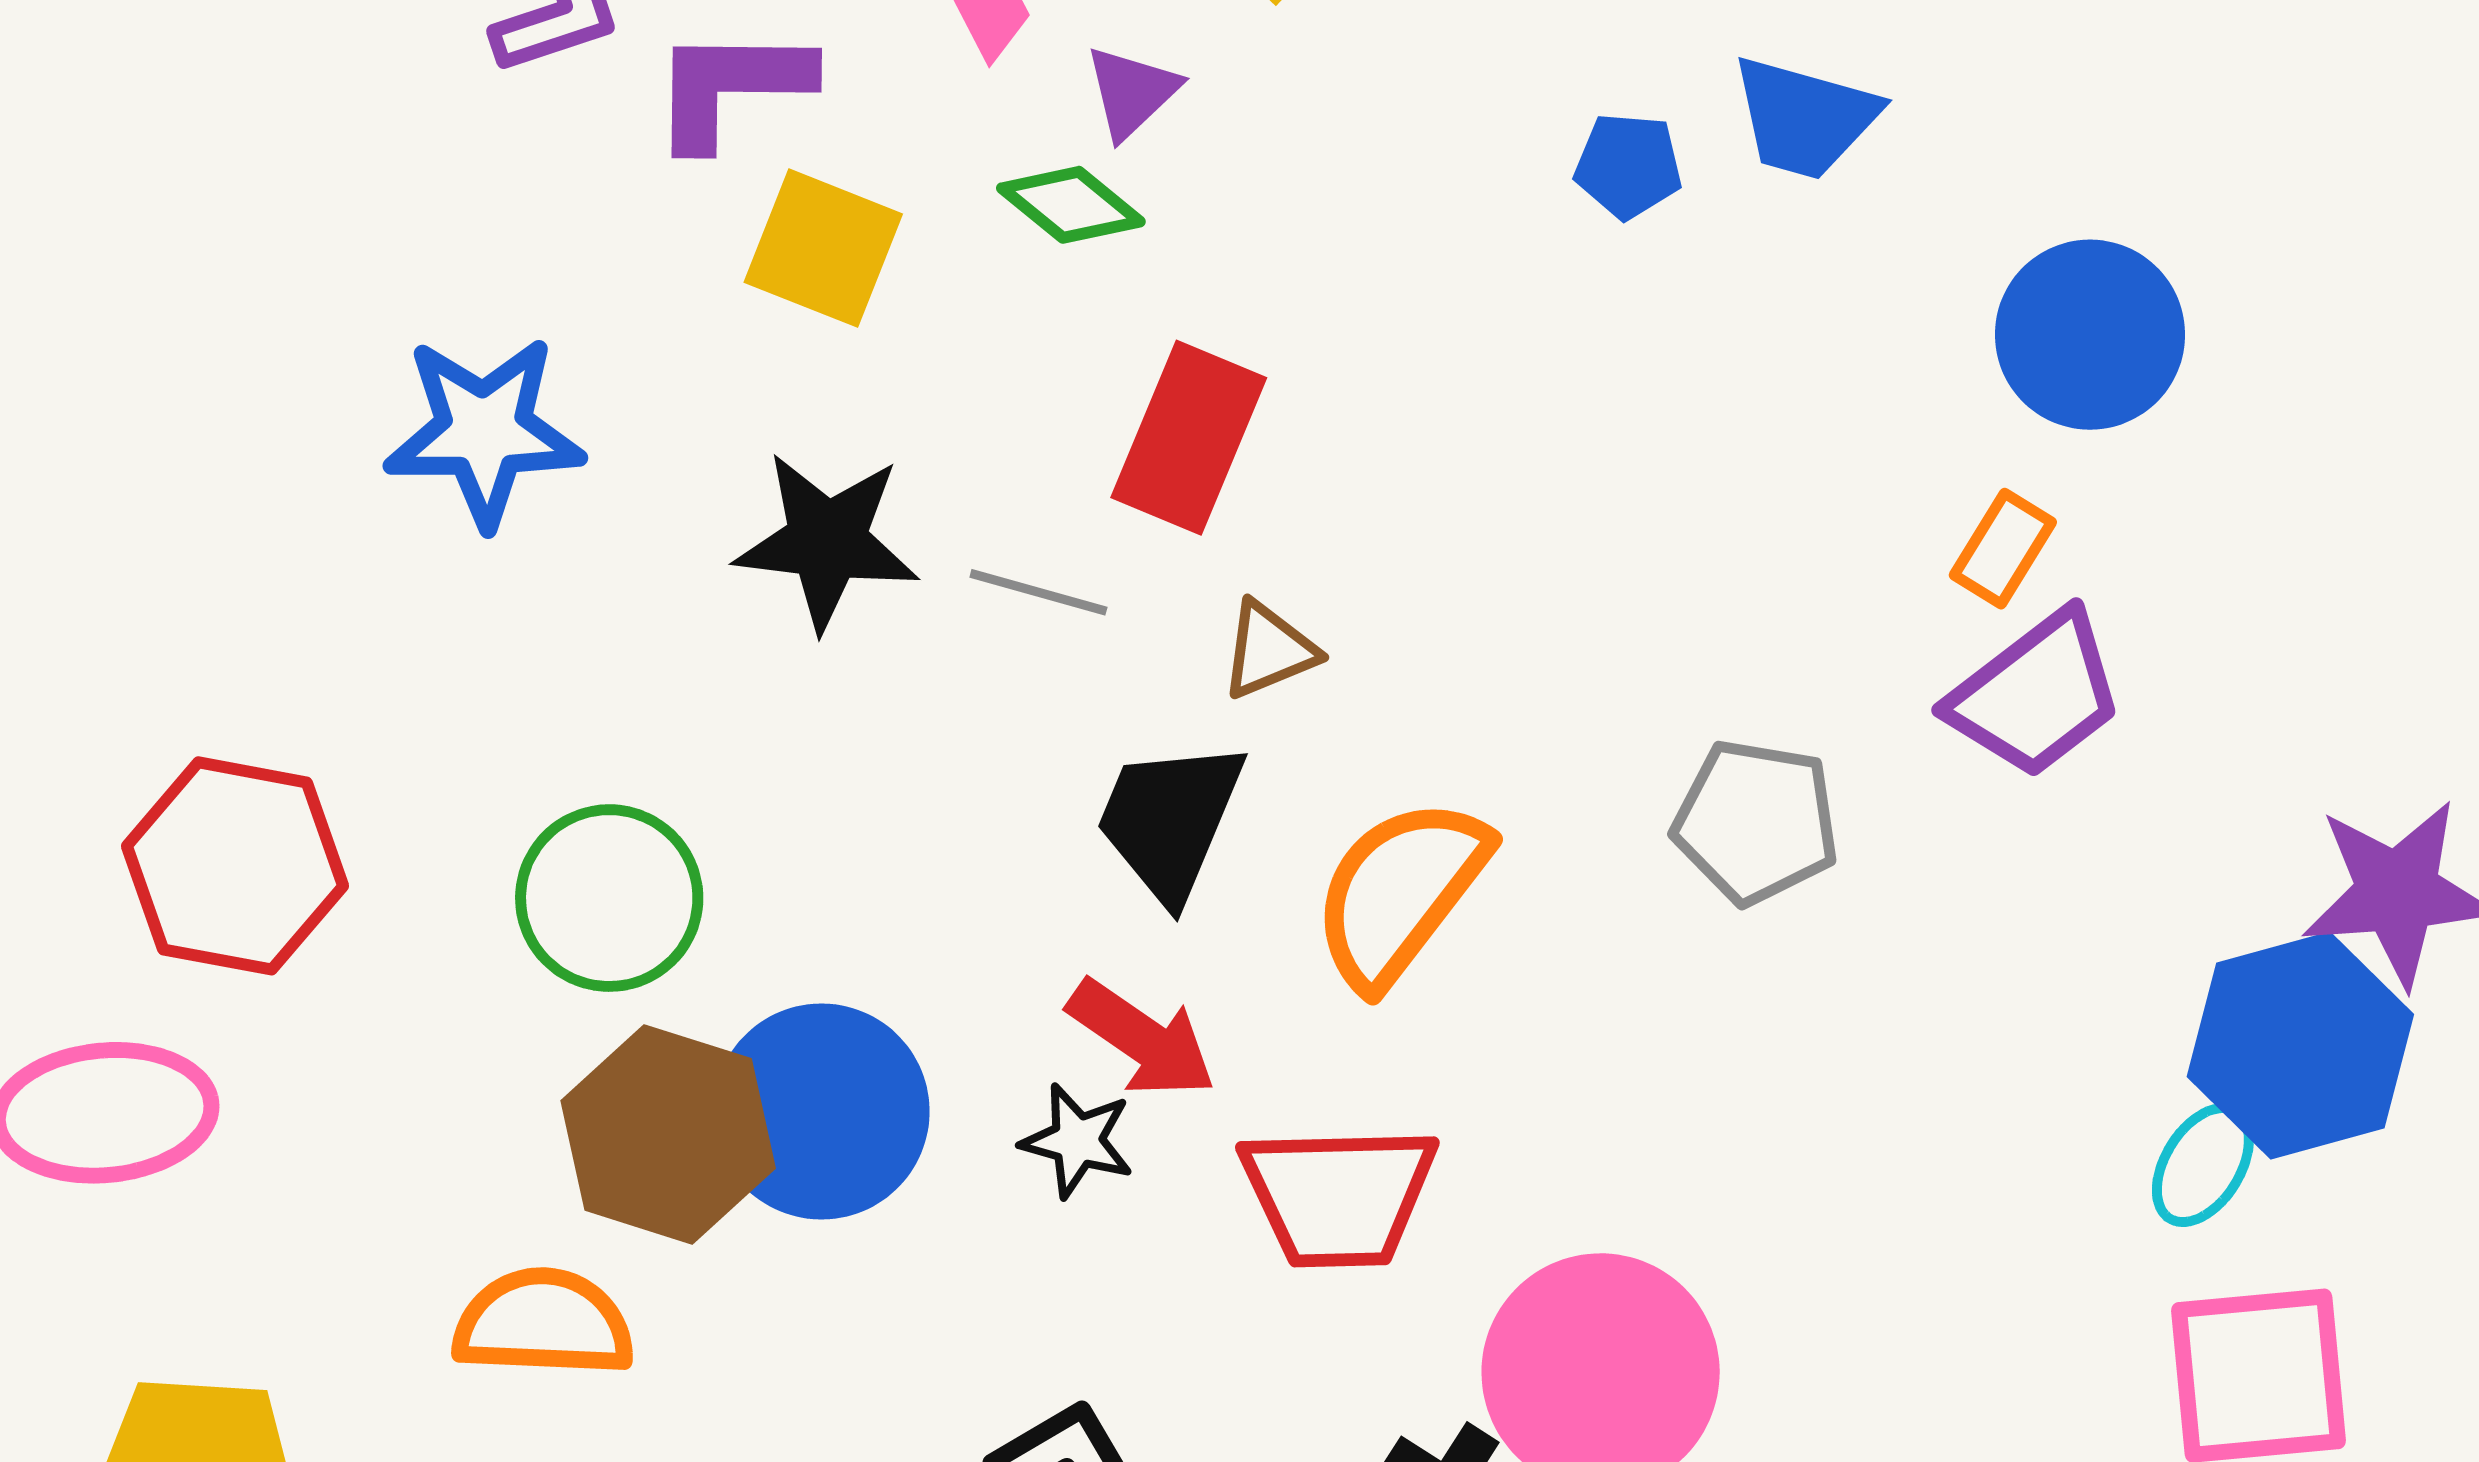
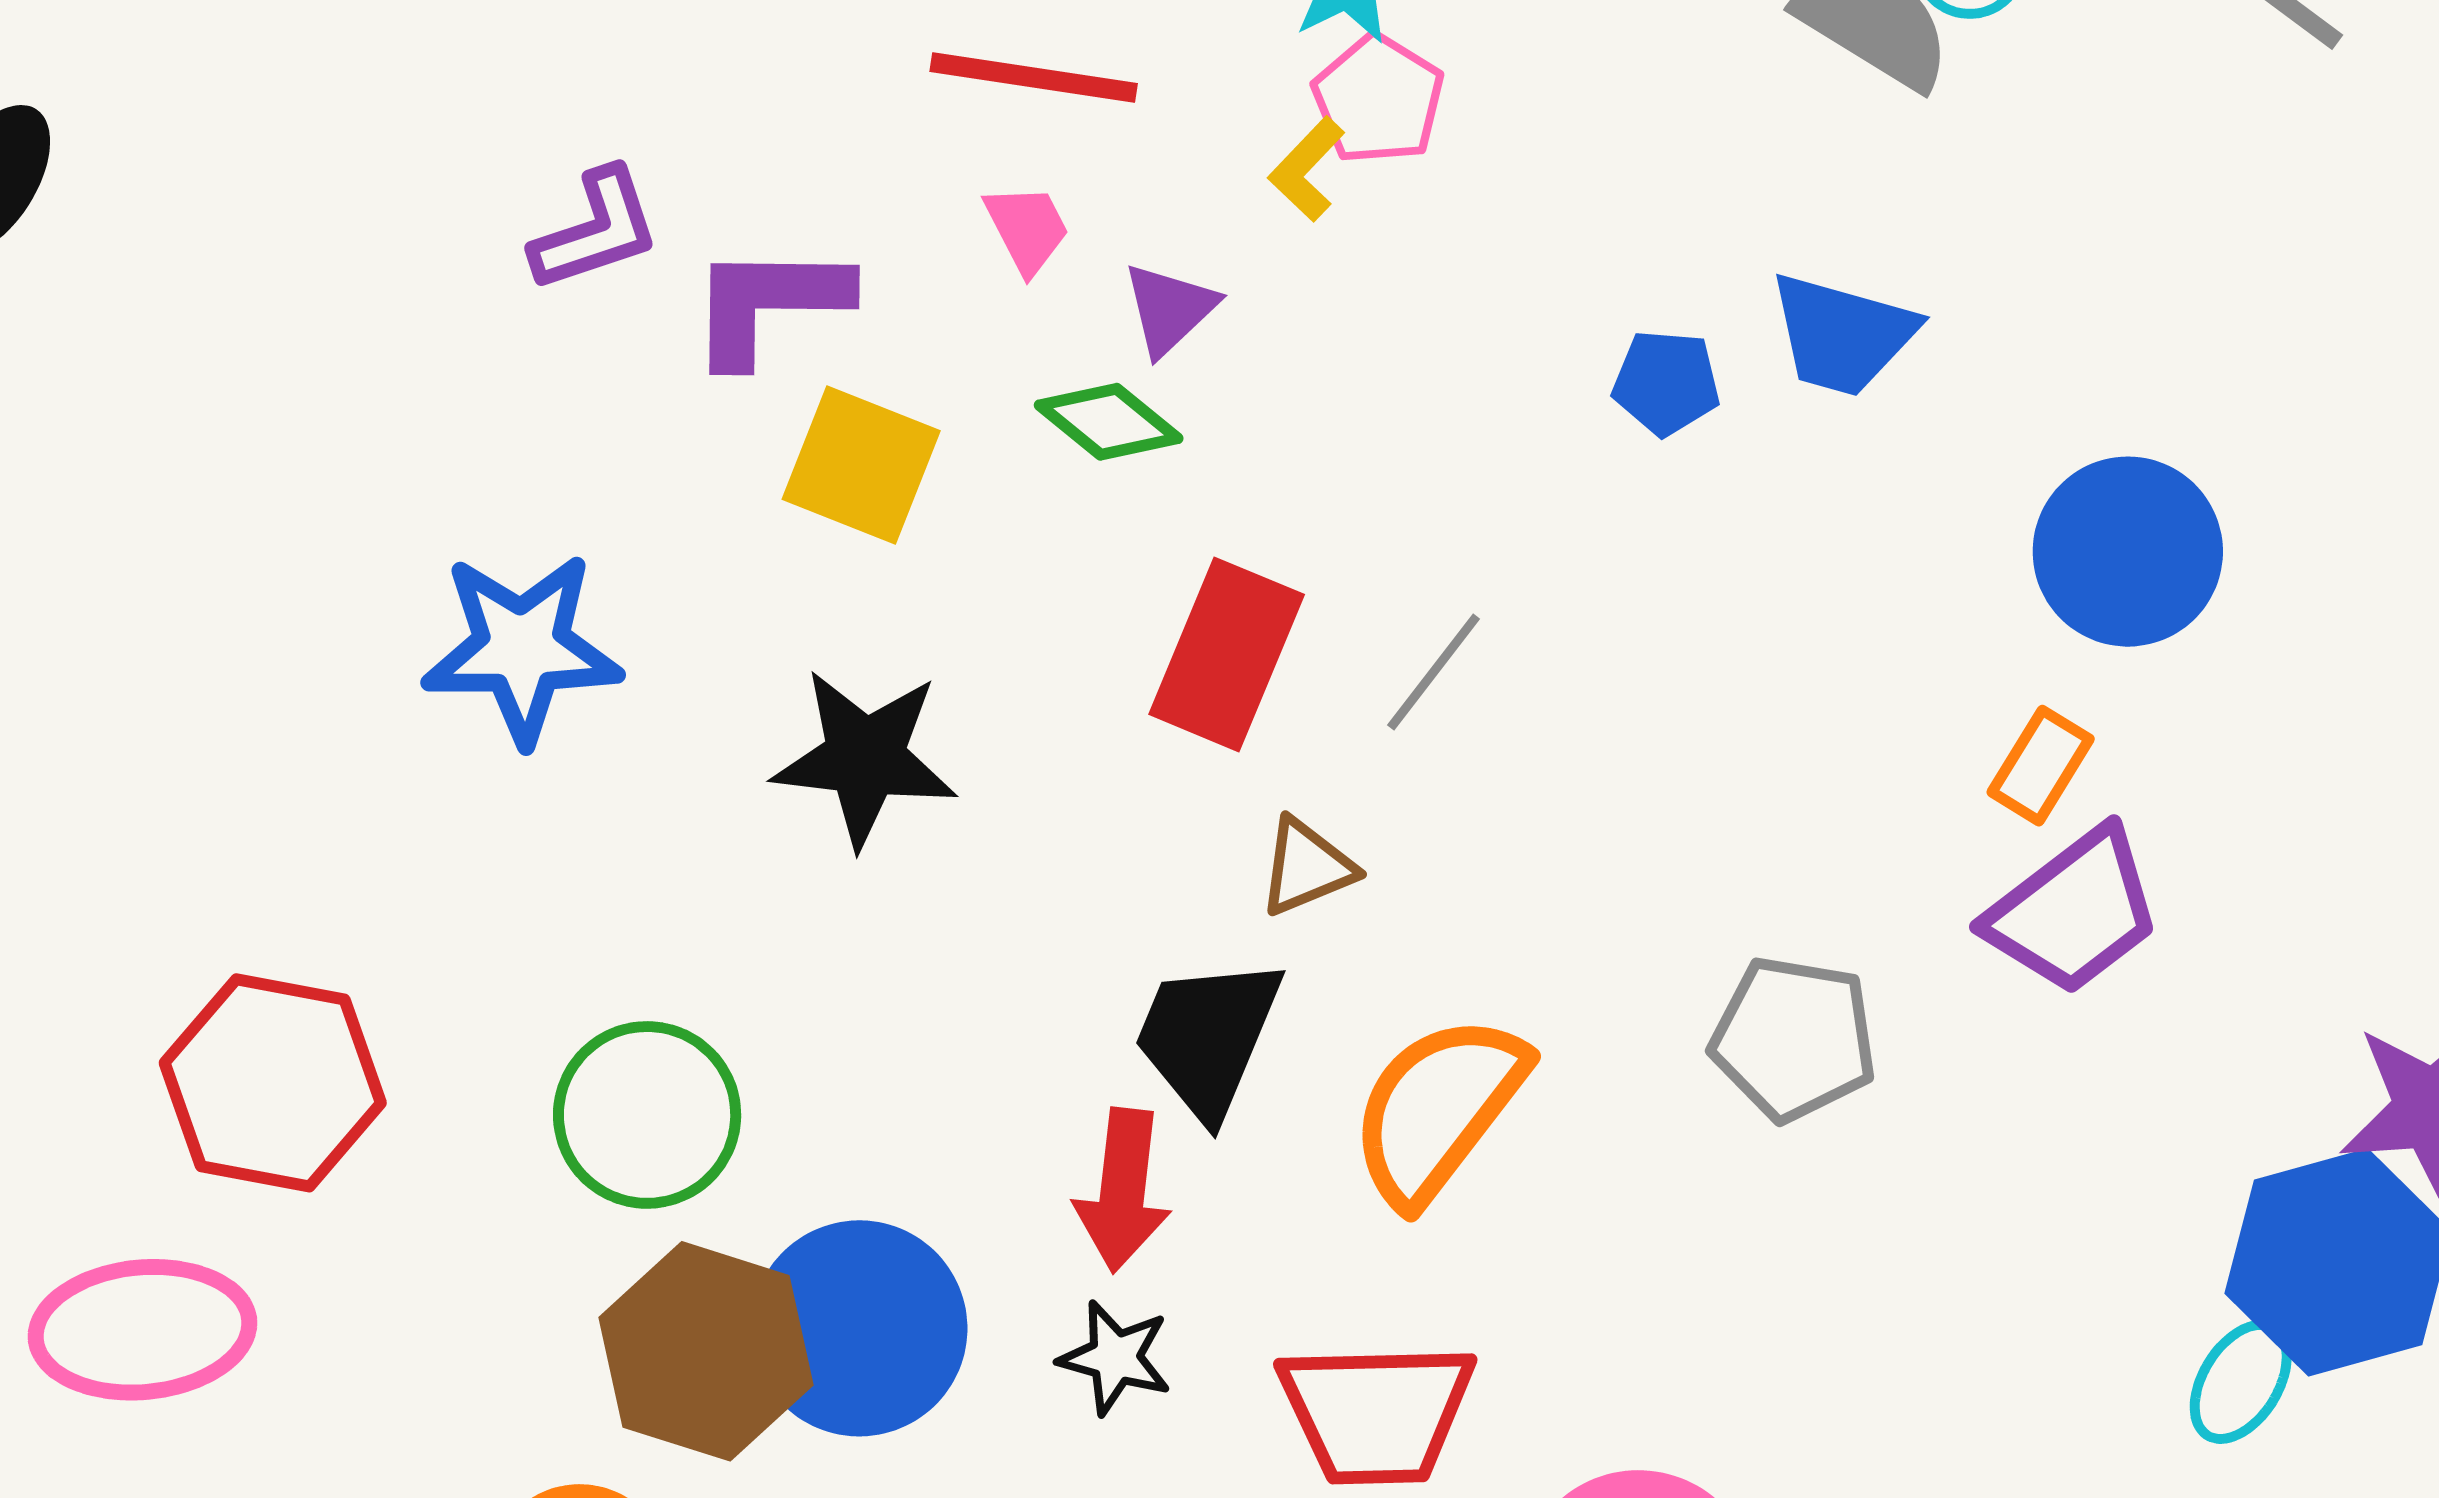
gray line: (1038, 592) -> (1434, 672), moved, turned -68
red arrow: (1142, 1039) -> (1123, 1190), moved, turned 62

